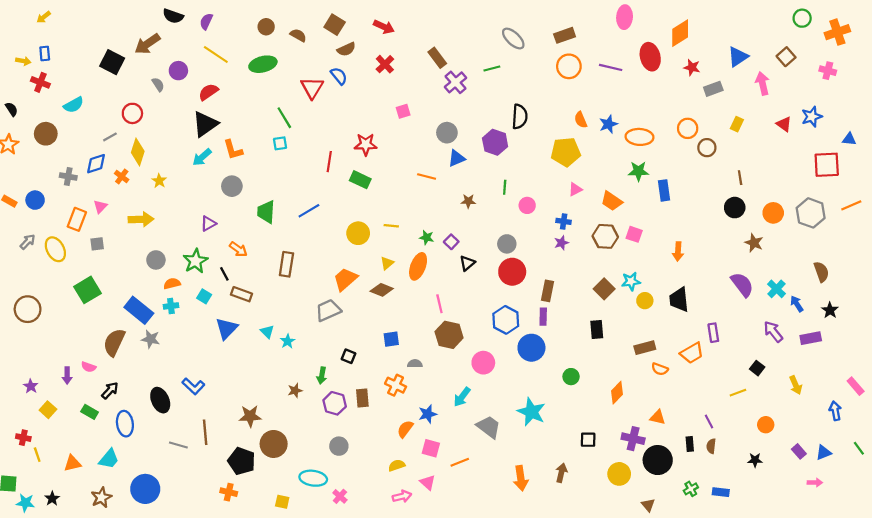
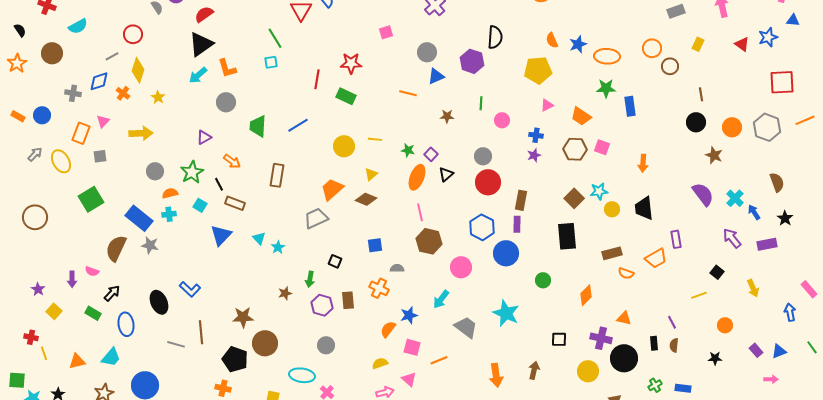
blue triangle: (849, 139) -> (793, 20), moved
orange ellipse: (418, 266) -> (417, 177), moved
black rectangle: (597, 329) -> (567, 236), size x1.5

